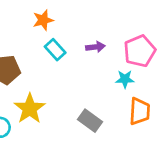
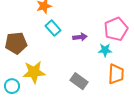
purple arrow: (95, 47) -> (80, 37), moved
yellow star: (30, 109) -> (34, 72), turned 30

